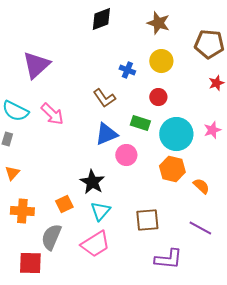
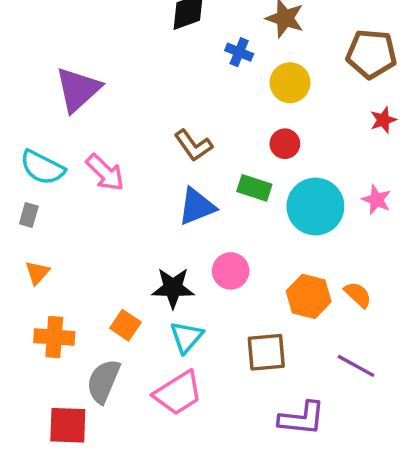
blue cross: (127, 70) -> (239, 52), moved
pink star: (212, 130) -> (376, 200), turned -30
pink circle: (126, 155) -> (231, 271), moved
orange hexagon: (172, 169) -> (309, 296), moved
black star: (92, 182) -> (173, 288), turned -30
orange square: (64, 204) -> (125, 325), turned -30

